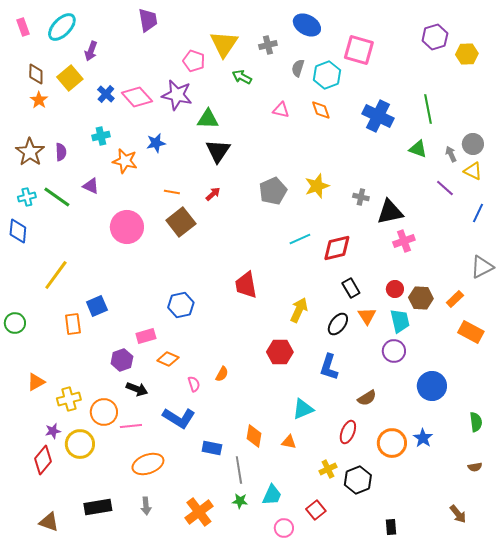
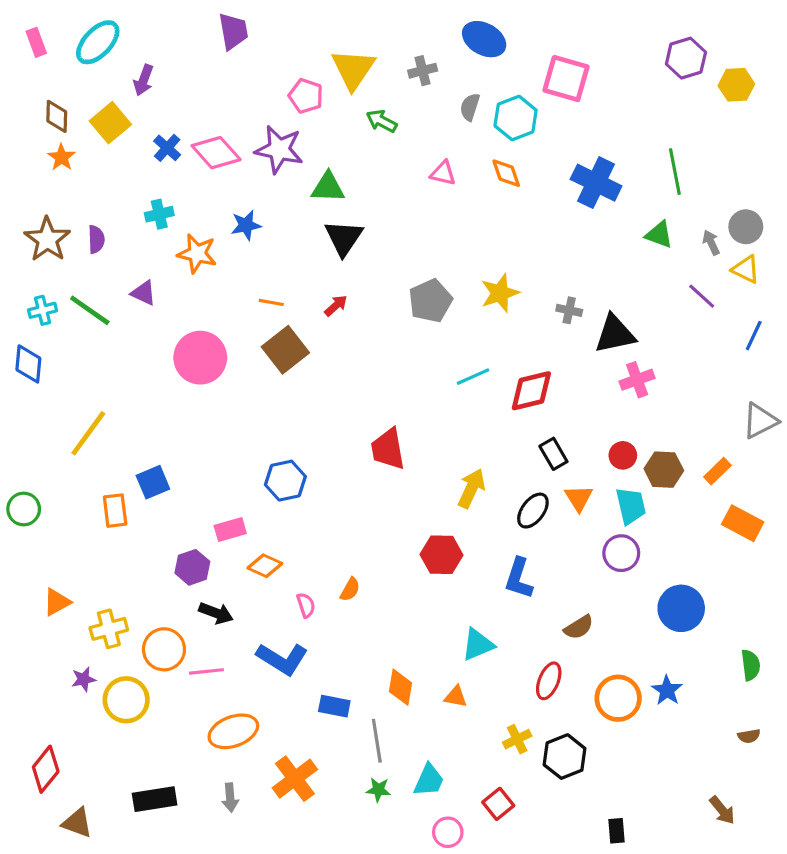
red diamond: (43, 460) -> (46, 769), moved
orange cross: (199, 512) -> (295, 779), moved

